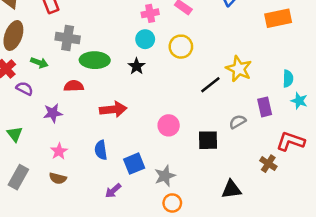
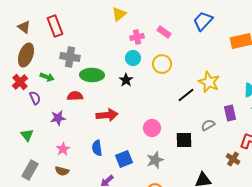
purple semicircle: (25, 88) -> (35, 98), turned 40
gray star: (165, 176) -> (155, 160), moved

